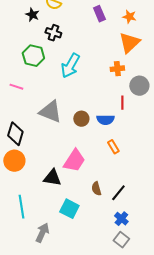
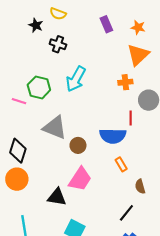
green hexagon: (33, 56) -> (39, 87), moved
brown circle: (81, 119) -> (78, 145), moved
blue semicircle: (105, 120) -> (113, 136), size x1.4
brown semicircle: (96, 189) -> (140, 186), moved

